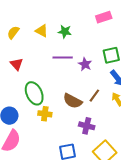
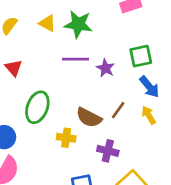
green star: (65, 32) -> (78, 24), size x1.5
green ellipse: (34, 93) -> (37, 107), turned 45
yellow cross: (45, 114) -> (66, 138), moved

